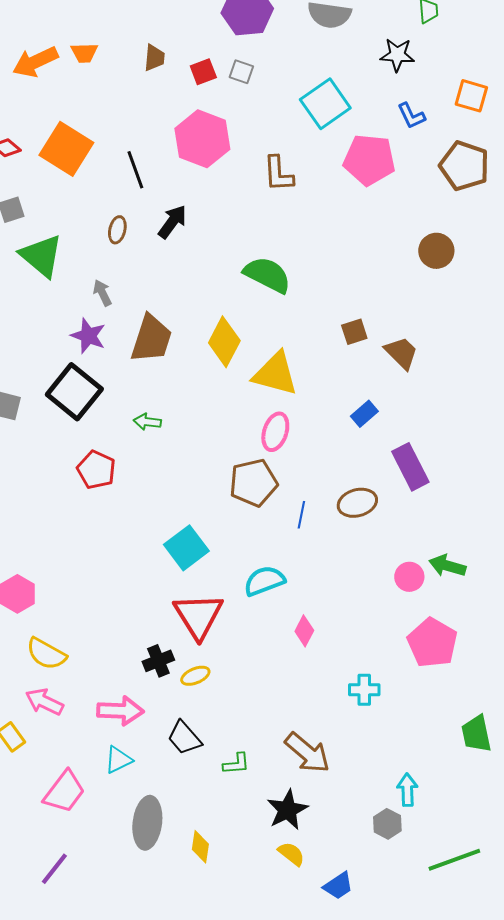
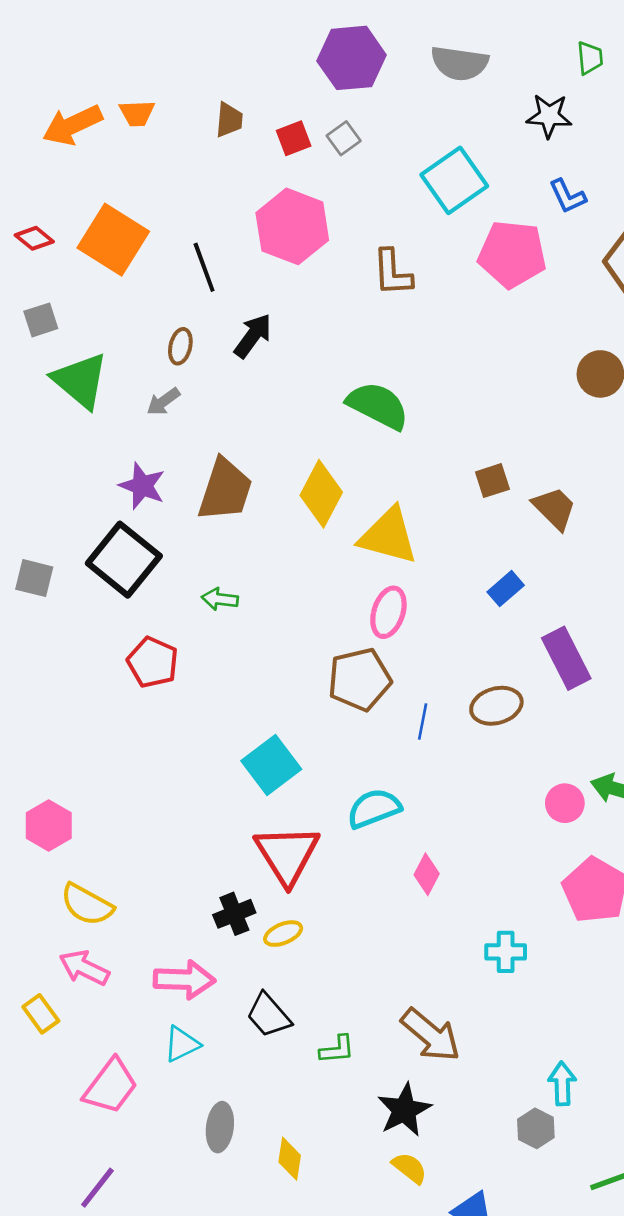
gray square: (241, 72) -> (344, 138), turned 35
gray arrow: (102, 293) -> (163, 402), moved, turned -100
gray ellipse: (147, 823) -> (220, 1127), size x0.7

